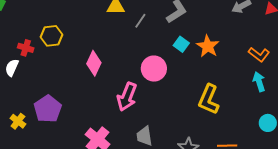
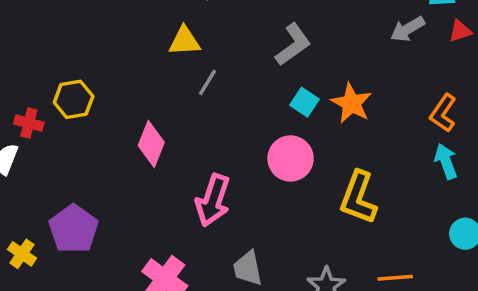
gray line: (140, 21) -> (208, 82), moved
orange L-shape: (259, 55) -> (443, 113), turned 90
pink circle: (154, 69) -> (291, 158), moved

